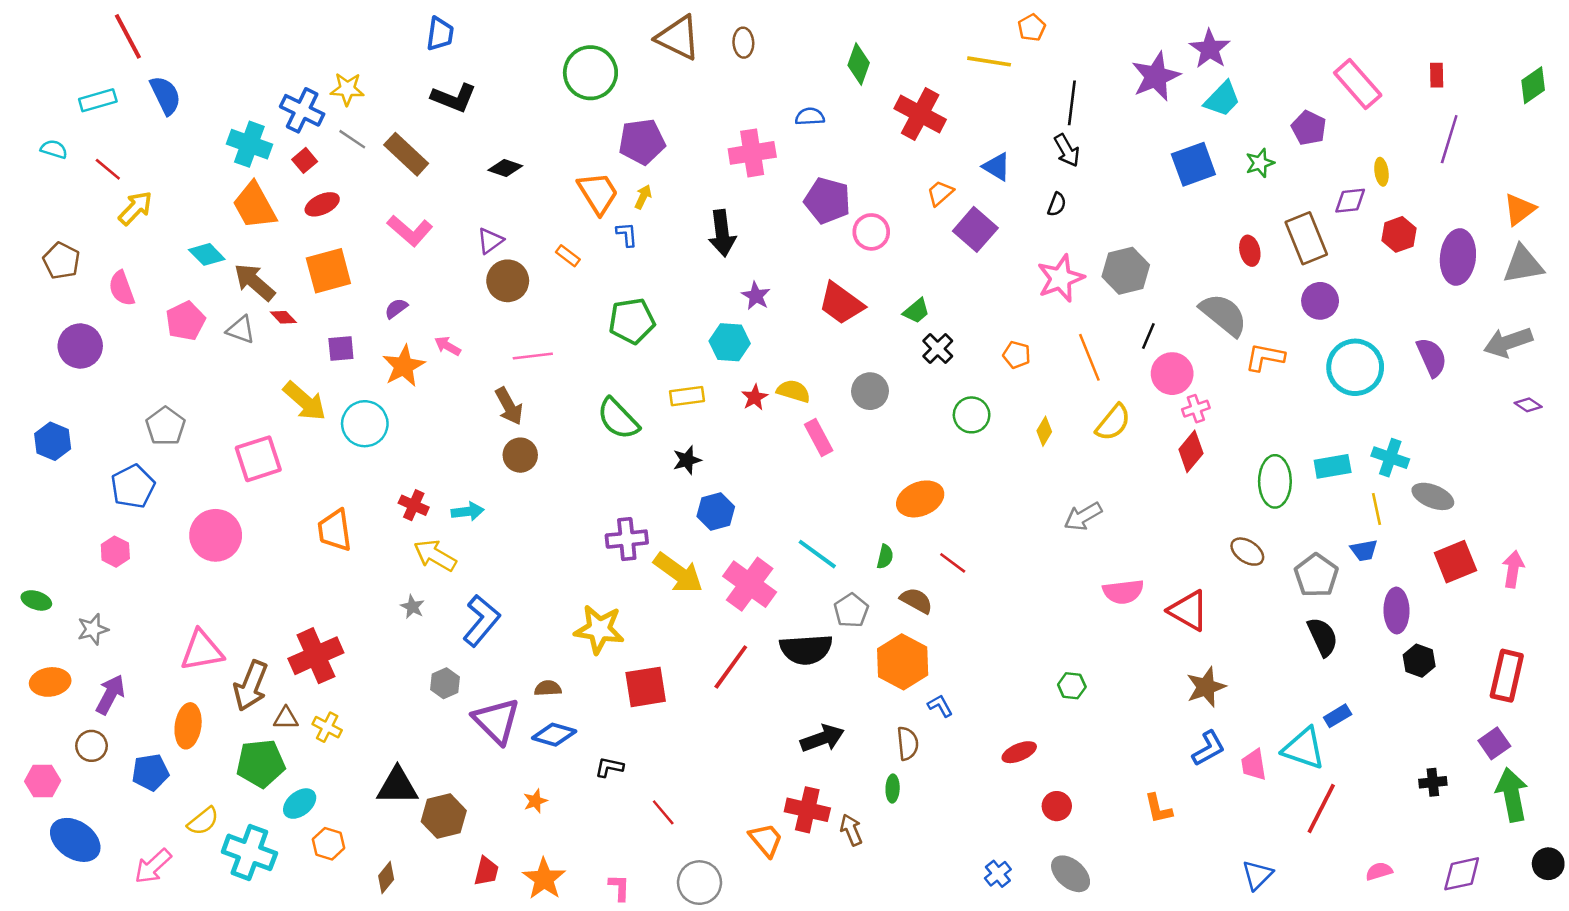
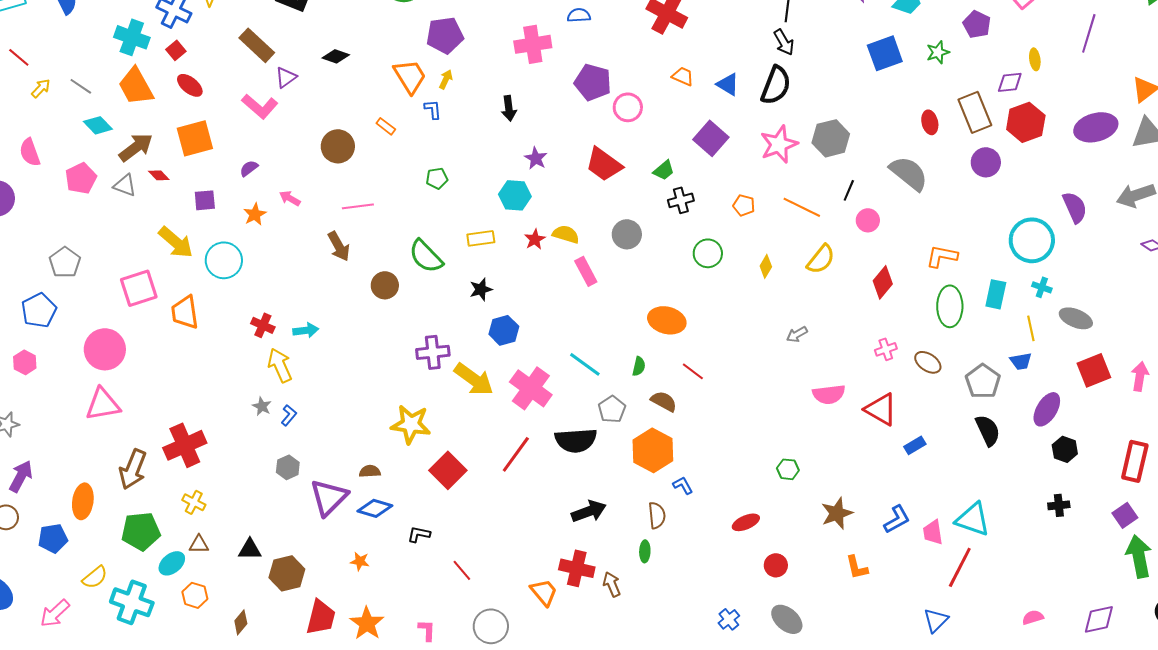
gray line: (352, 139) -> (81, 86), moved
blue triangle: (997, 167) -> (728, 84), moved
orange trapezoid: (940, 193) -> (683, 76), turned 65
red ellipse: (322, 204) -> (190, 85), turned 64
black semicircle: (1057, 204) -> (776, 85), size x2.0
yellow arrow: (135, 208) -> (41, 88), size x0.7
purple square: (975, 229) -> (711, 138), moved
black arrow: (722, 233) -> (509, 108), size x0.7
red hexagon: (1399, 234) -> (1026, 122), moved, size x1.4
purple triangle: (490, 241) -> (286, 77), moved
purple ellipse: (1458, 257) -> (1096, 127), turned 69
brown arrow: (254, 282) -> (136, 147), turned 102
green pentagon: (632, 321) -> (437, 178), size x0.6
black cross: (938, 349) -> (681, 200), turned 30
orange line: (1089, 357) -> (802, 207), turned -42
orange L-shape: (1265, 357) -> (942, 256), moved
orange star: (404, 366) -> (255, 214), size x0.7
cyan circle: (1355, 367) -> (1032, 240), moved
pink circle: (1172, 374) -> (868, 220), size x0.7
pink cross: (1196, 409) -> (886, 349), moved
brown circle: (520, 455) -> (385, 285), moved
cyan cross: (1390, 458) -> (1042, 287), size x0.7
cyan rectangle: (1333, 466) -> (996, 294), turned -68
orange ellipse: (920, 499) -> (667, 320), turned 36
gray arrow: (1083, 516) -> (797, 334), size x0.7
orange trapezoid: (335, 530) -> (185, 312), moved
yellow arrow: (435, 555) -> (280, 365), turned 36
purple ellipse: (1397, 611) -> (1047, 409), turned 32
blue L-shape: (481, 621) -> (289, 415), moved, size x0.5
pink triangle: (202, 651) -> (103, 404), moved
red square: (646, 687) -> (448, 470), turned -36
brown star: (1206, 687) -> (837, 513), moved
blue rectangle: (1338, 716) -> (915, 445), moved
brown triangle: (286, 718) -> (199, 544), moved
purple triangle: (496, 721) -> (329, 497), turned 30
black cross: (1433, 782) -> (1059, 505), moved
black triangle: (397, 786) -> (250, 549), size x0.7
orange star: (535, 801) -> (360, 561), turned 30
red line: (1321, 809) -> (960, 567), moved
red trapezoid: (486, 871) -> (321, 617), size x1.5

